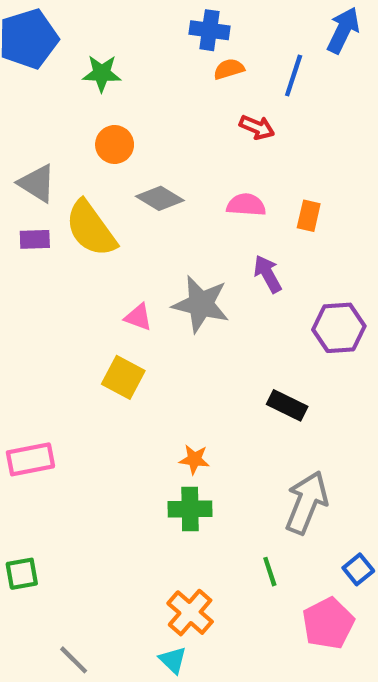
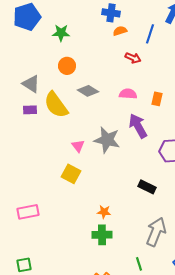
purple arrow: (268, 274) -> (138, 126), size x1.4
pink triangle: (138, 317) -> (78, 146), turned 32

